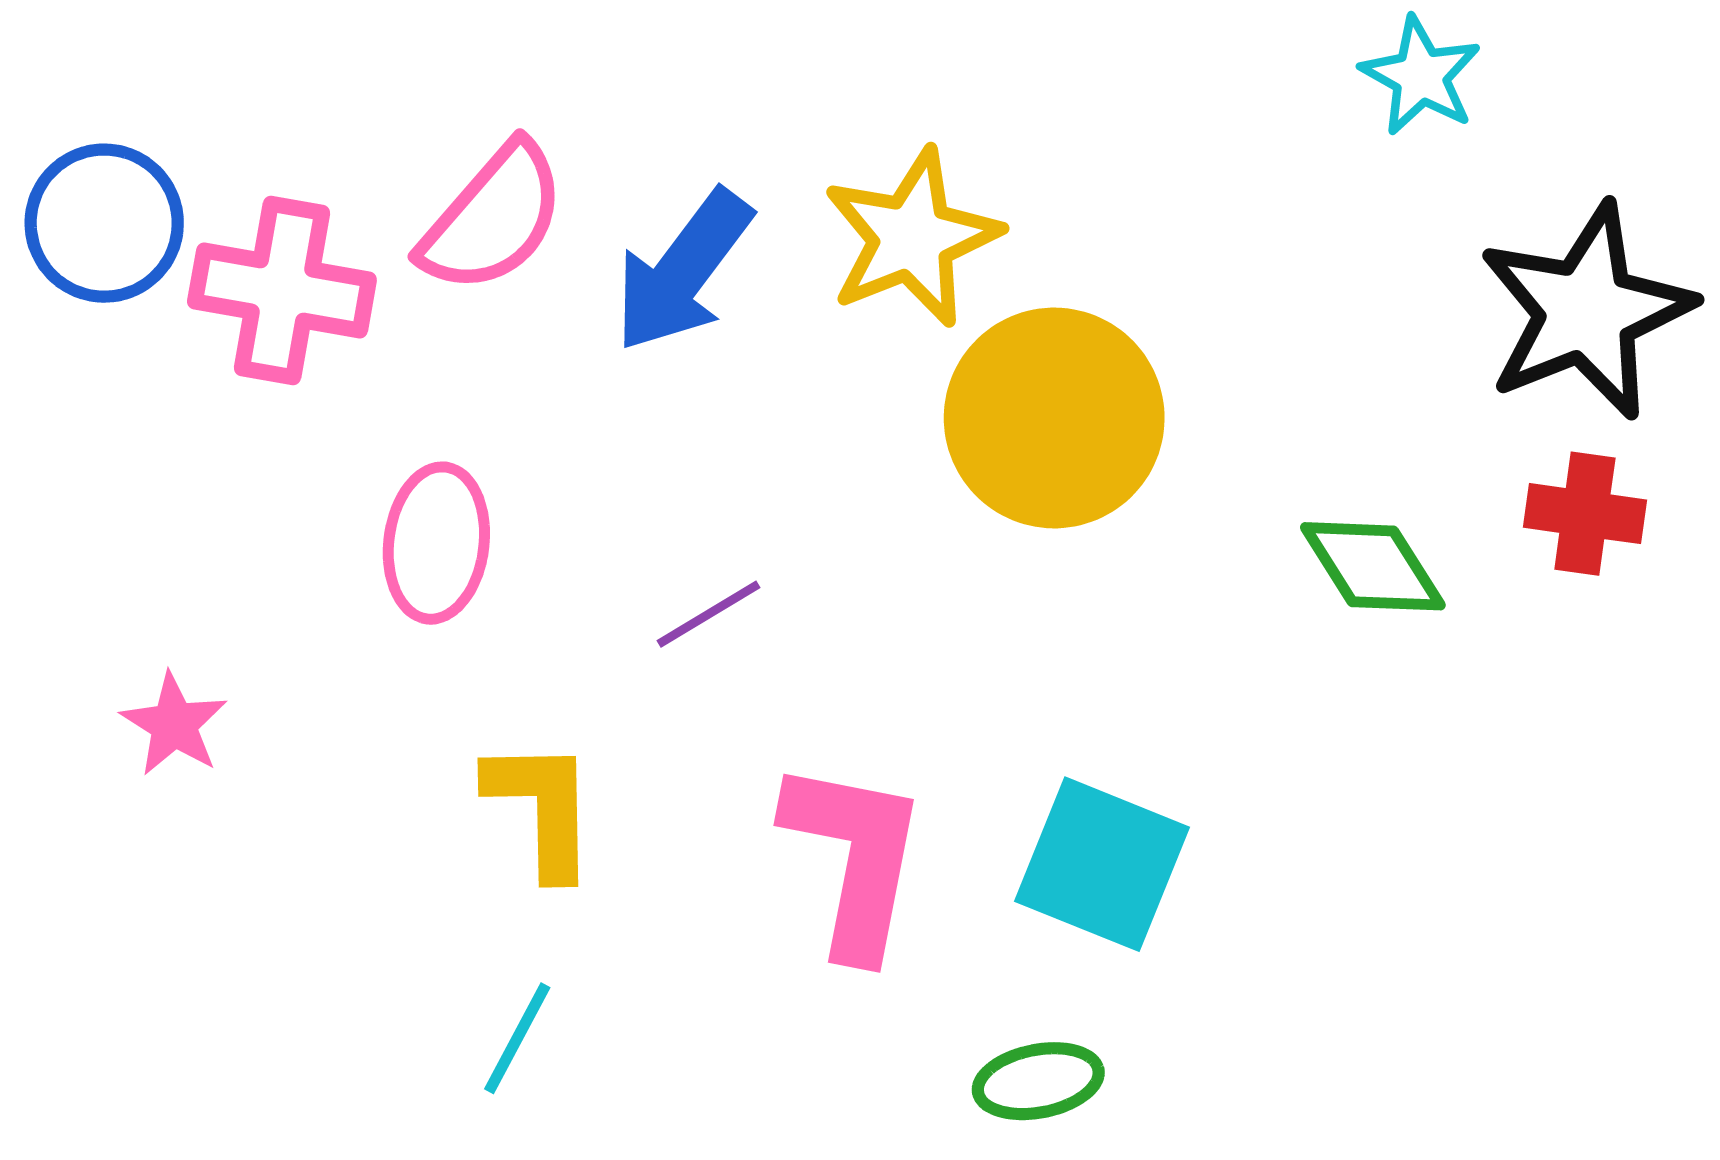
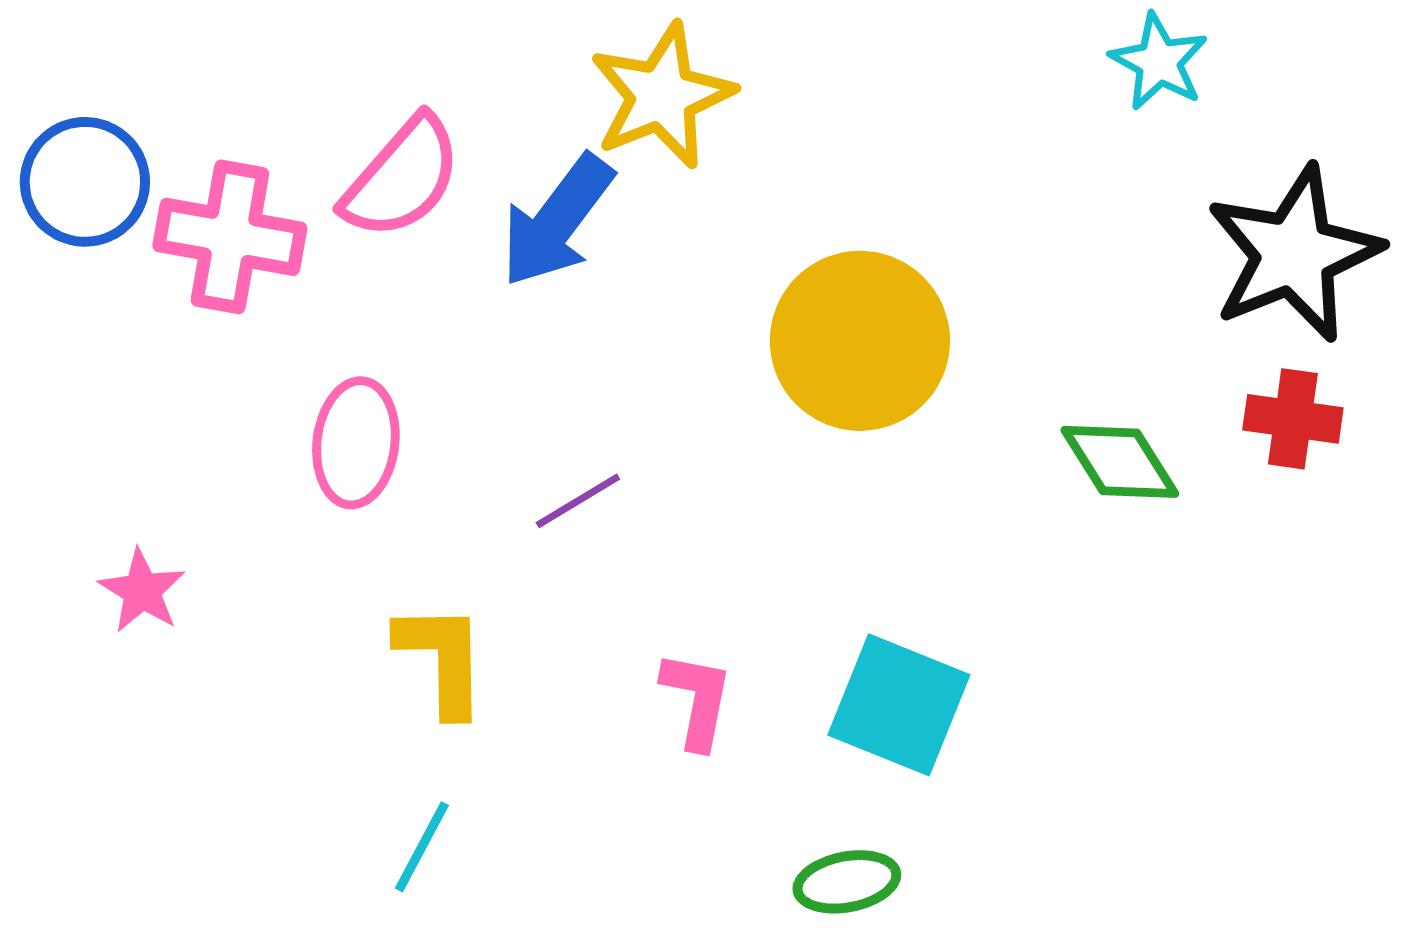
yellow star: (912, 238) -> (662, 96), moved
pink L-shape: (854, 858) -> (697, 700), size x0.6

